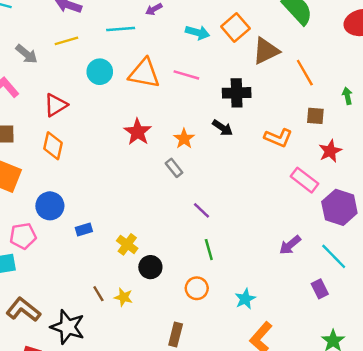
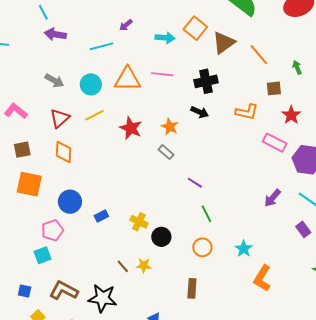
yellow line: (66, 41) -> (95, 115), moved
gray arrow: (27, 54) -> (54, 81), moved

